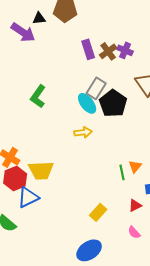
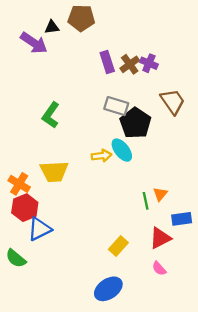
gray rectangle: (96, 88) -> (116, 106), turned 75
cyan ellipse: (87, 103) -> (122, 150), moved
yellow trapezoid: (41, 170) -> (54, 171), moved
red triangle: (135, 205) -> (160, 238), size x1.5

